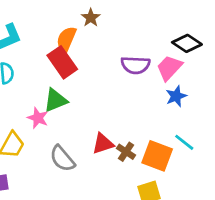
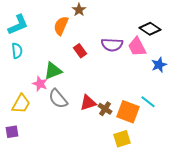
red rectangle: (62, 62) -> (80, 51), moved, size x0.6
pink trapezoid: (169, 68) -> (137, 47), turned -70
blue star: (176, 96) -> (159, 65), moved
gray semicircle: (62, 159) -> (58, 99), moved

